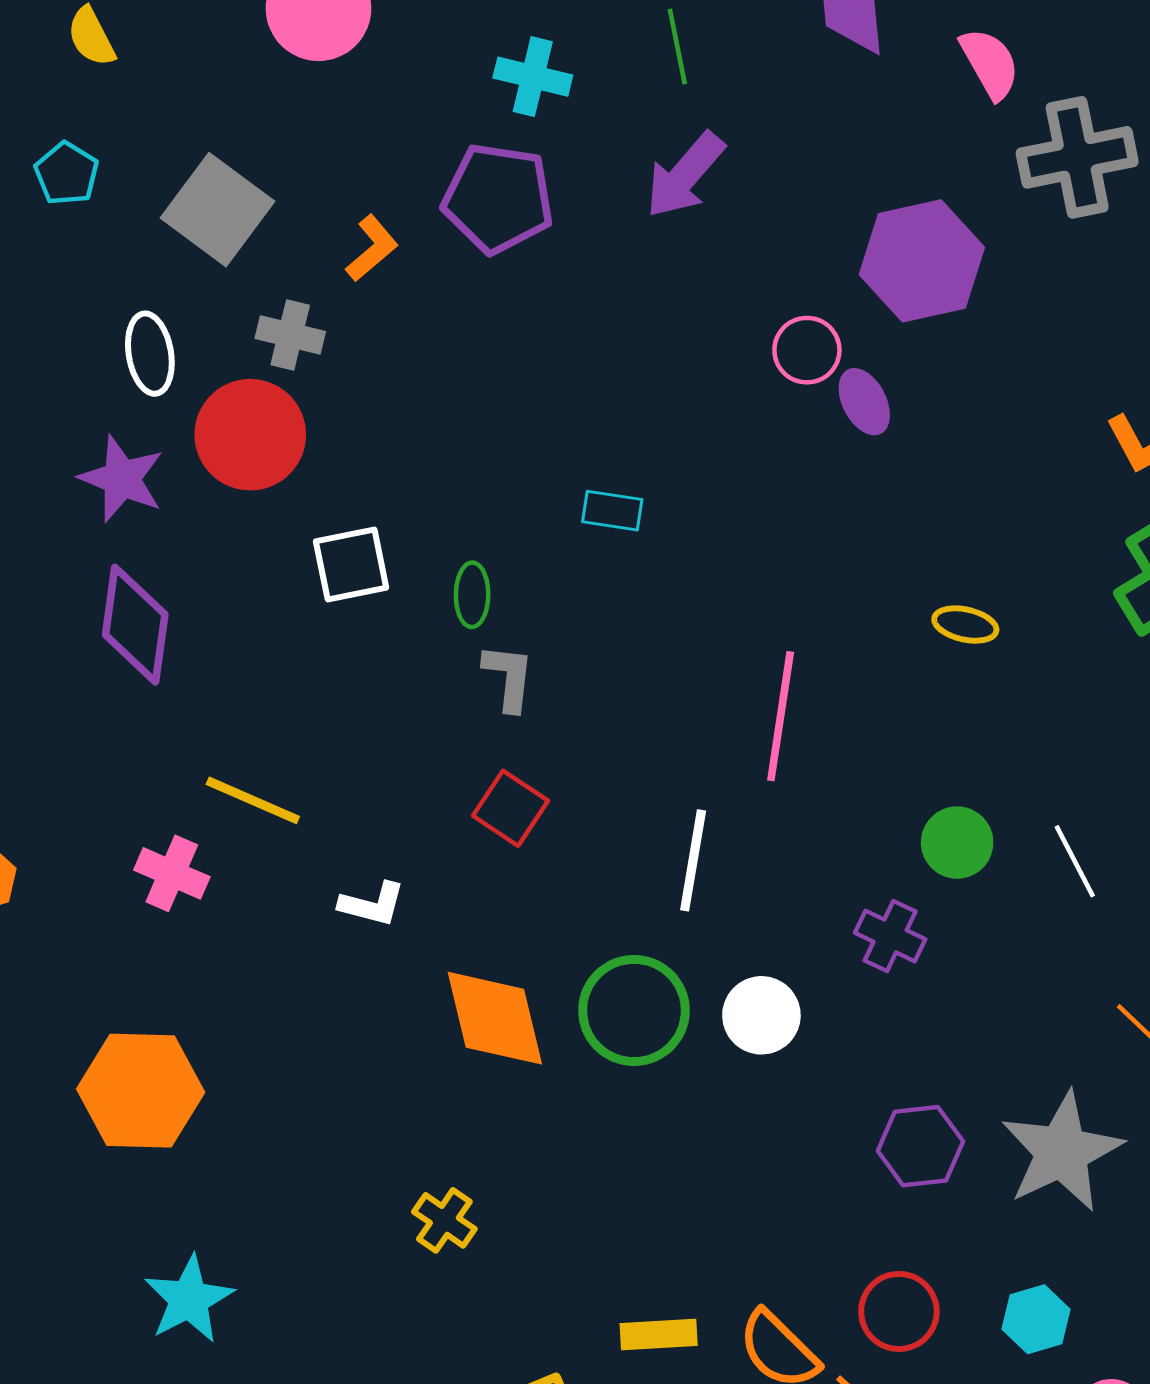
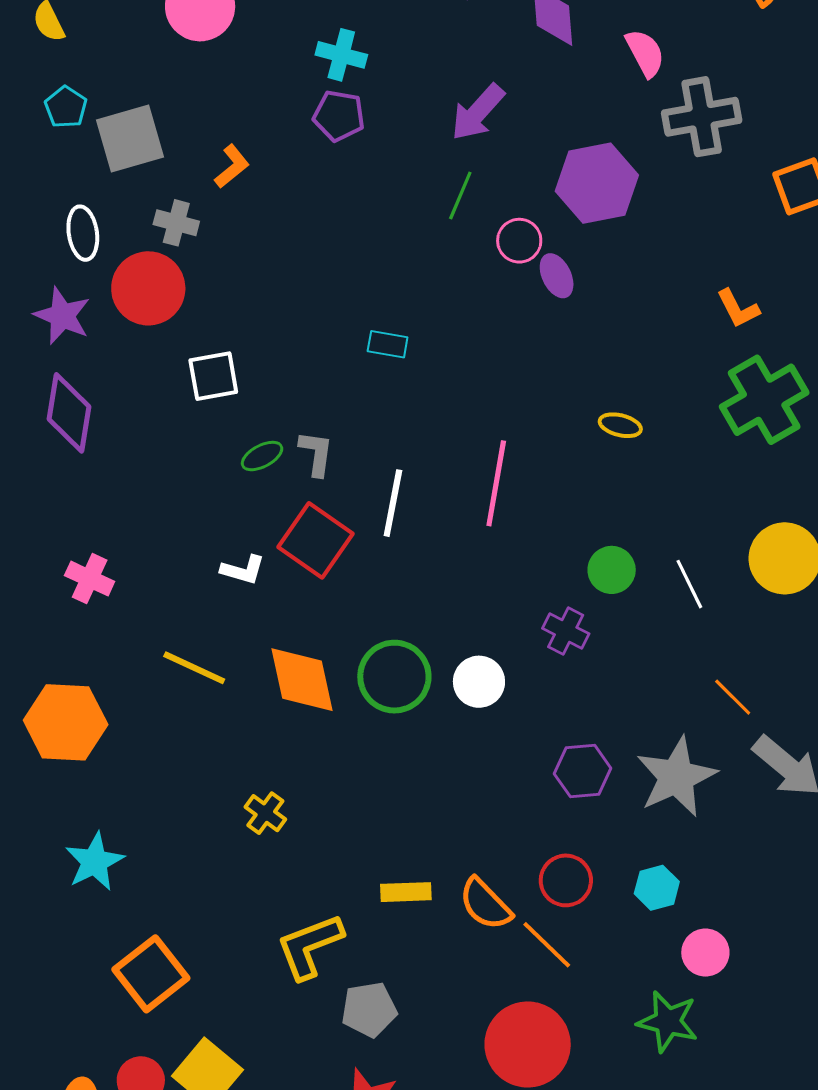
green line: (677, 47) -> (460, 195), moved, turned 33
cyan pentagon: (67, 174) -> (66, 107), moved
purple arrow: (685, 175) -> (478, 112), moved
purple pentagon: (498, 198) -> (339, 116), moved, size x0.7
gray square: (218, 210) -> (130, 138), turned 36
green ellipse: (472, 595) -> (262, 456), moved, turned 60
yellow line: (253, 800) -> (194, 668), moved
red square: (510, 808) -> (315, 540), size x1.5
white line: (693, 860) -> (393, 503), moved
white L-shape: (372, 904) -> (243, 570), moved

